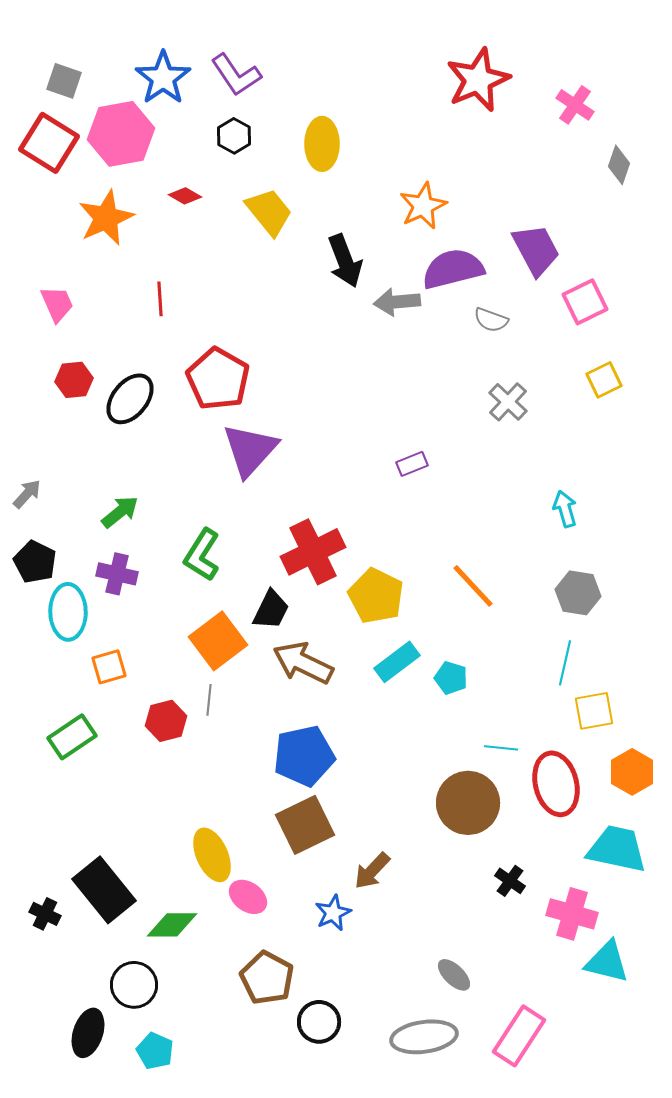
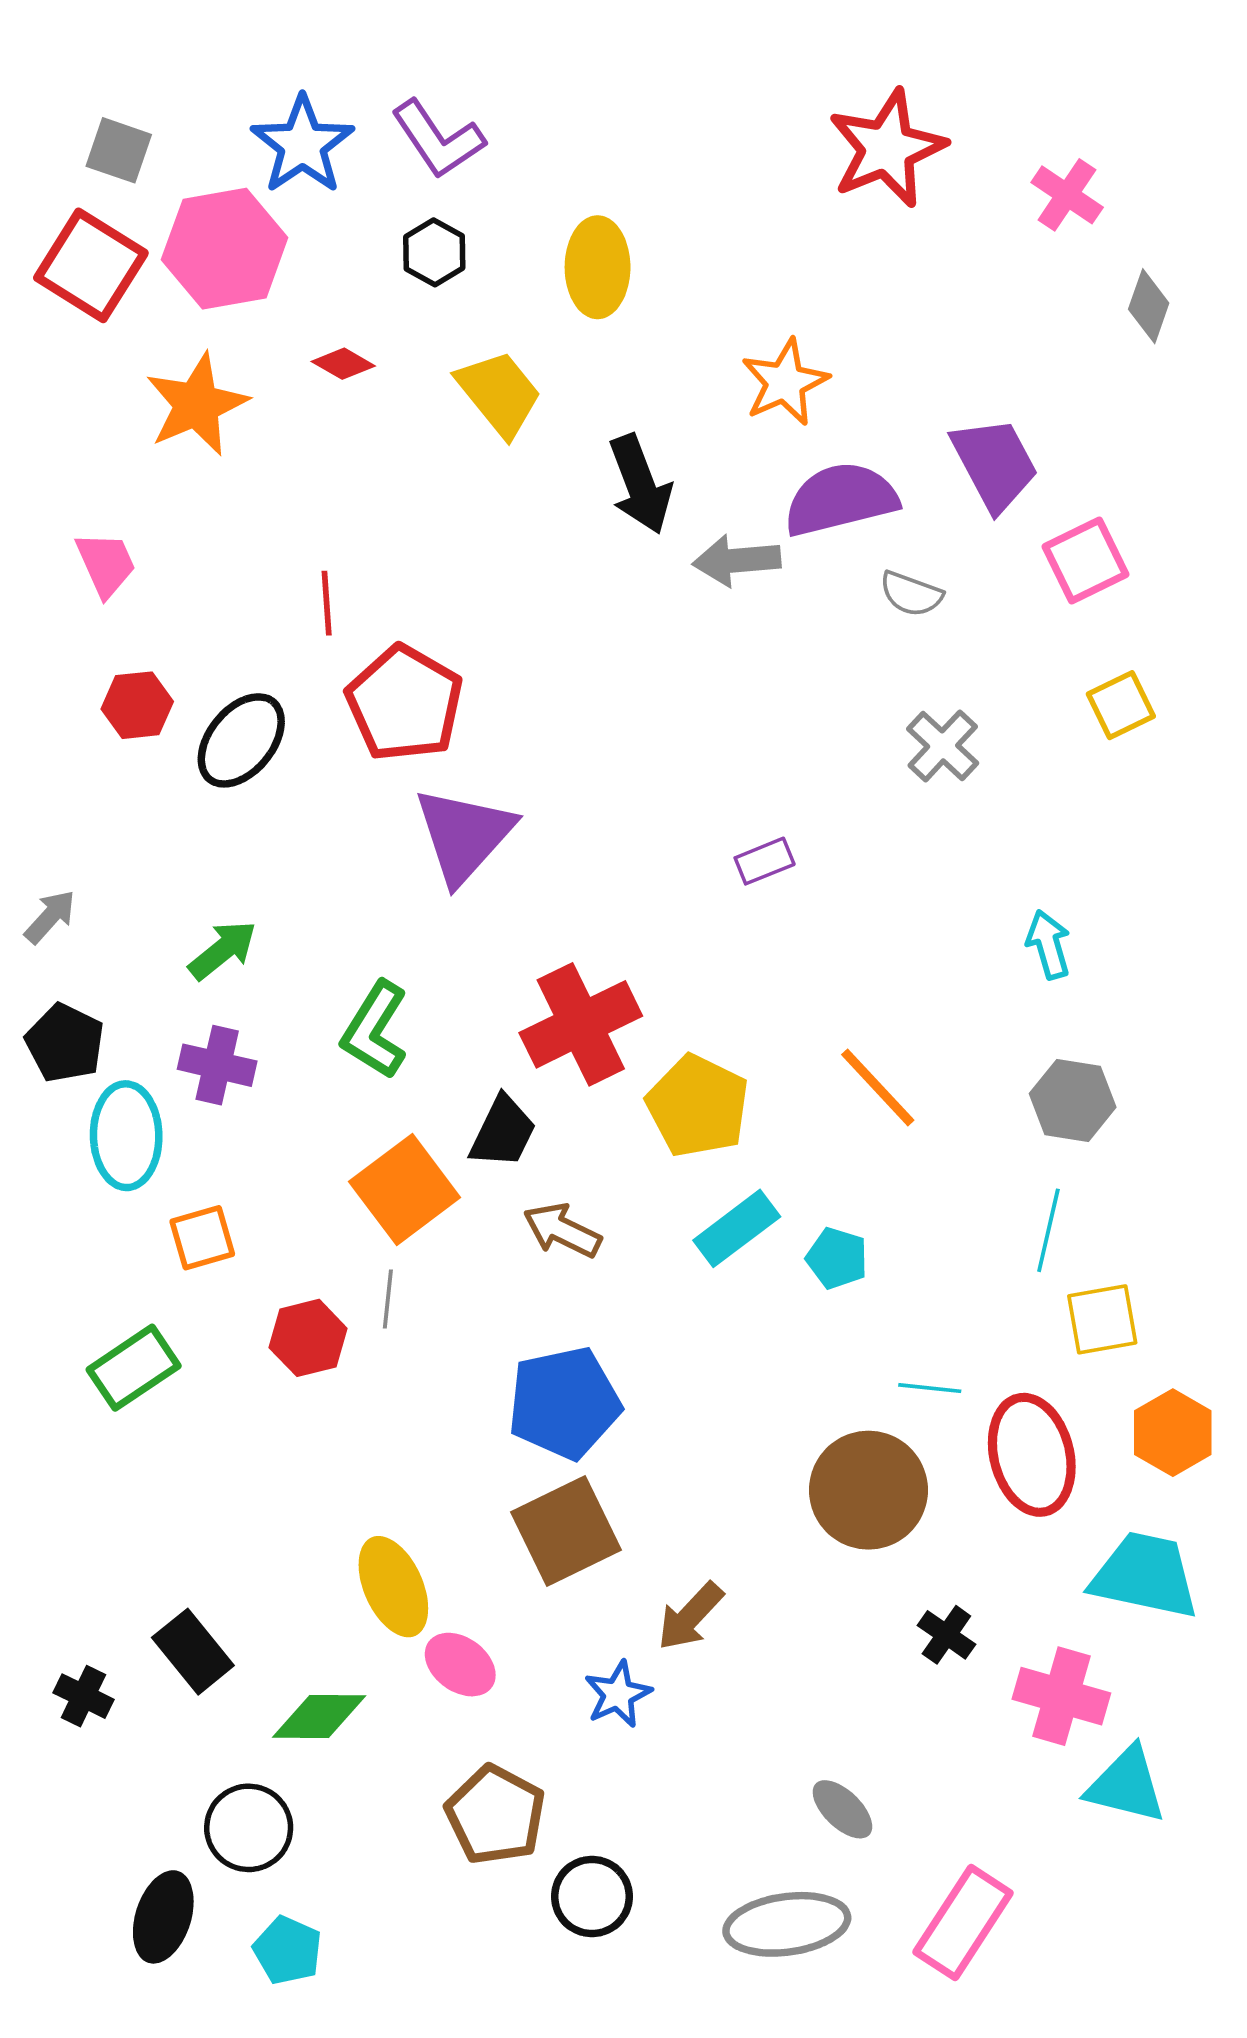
red line: (160, 299) -> (327, 603), moved
brown arrow: (303, 663) -> (562, 1230), size x0.7
black rectangle: (104, 890) -> (193, 1652), size x0.7

